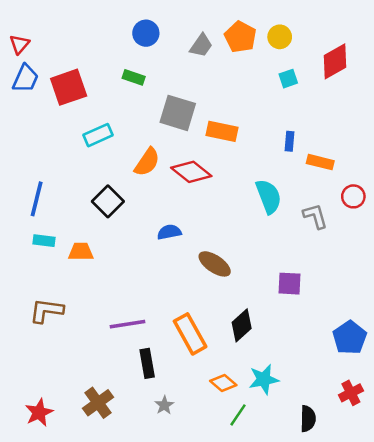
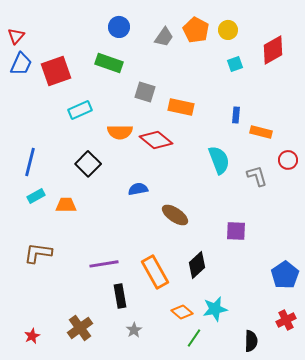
green rectangle: (134, 77) -> (109, 63), size x1.5
gray square: (178, 113) -> (145, 92), size x0.7
orange semicircle: (147, 162) -> (120, 132), turned 55
cyan rectangle: (44, 241) -> (36, 196), turned -36
red star: (39, 413) -> (32, 336), size x0.7

